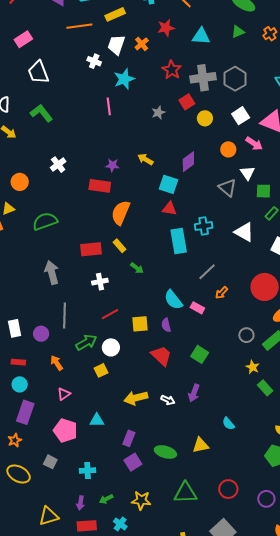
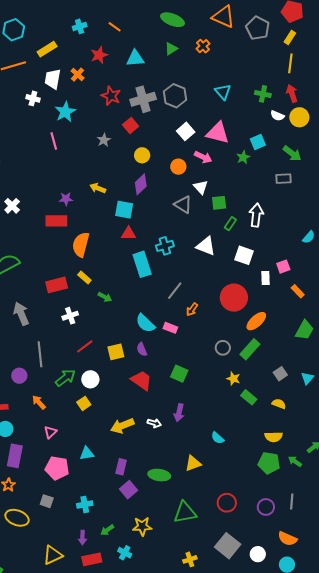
yellow circle: (205, 118) -> (142, 155), moved

